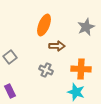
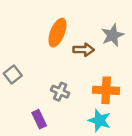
brown arrow: (57, 46) -> (84, 50), moved
purple rectangle: (10, 91) -> (39, 119), moved

